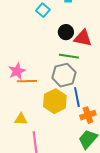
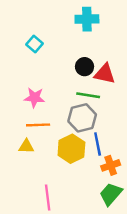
cyan square: (43, 10) -> (35, 44), moved
pink star: (17, 71) -> (35, 98), moved, turned 30
yellow triangle: (21, 119) -> (26, 146), moved

